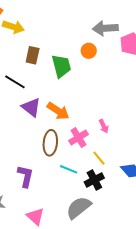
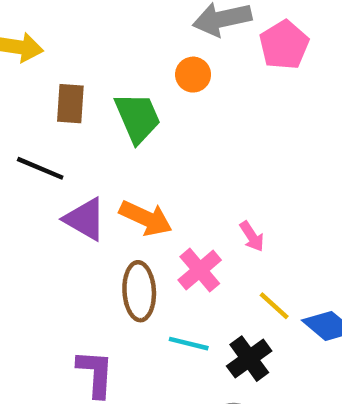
yellow line: (99, 158) -> (274, 306), moved

